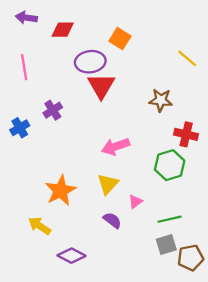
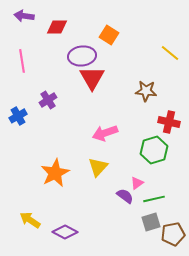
pink triangle: (135, 202) -> (137, 183), moved
purple semicircle: (112, 220) -> (125, 196), moved
yellow arrow: (40, 226) -> (30, 220), moved

